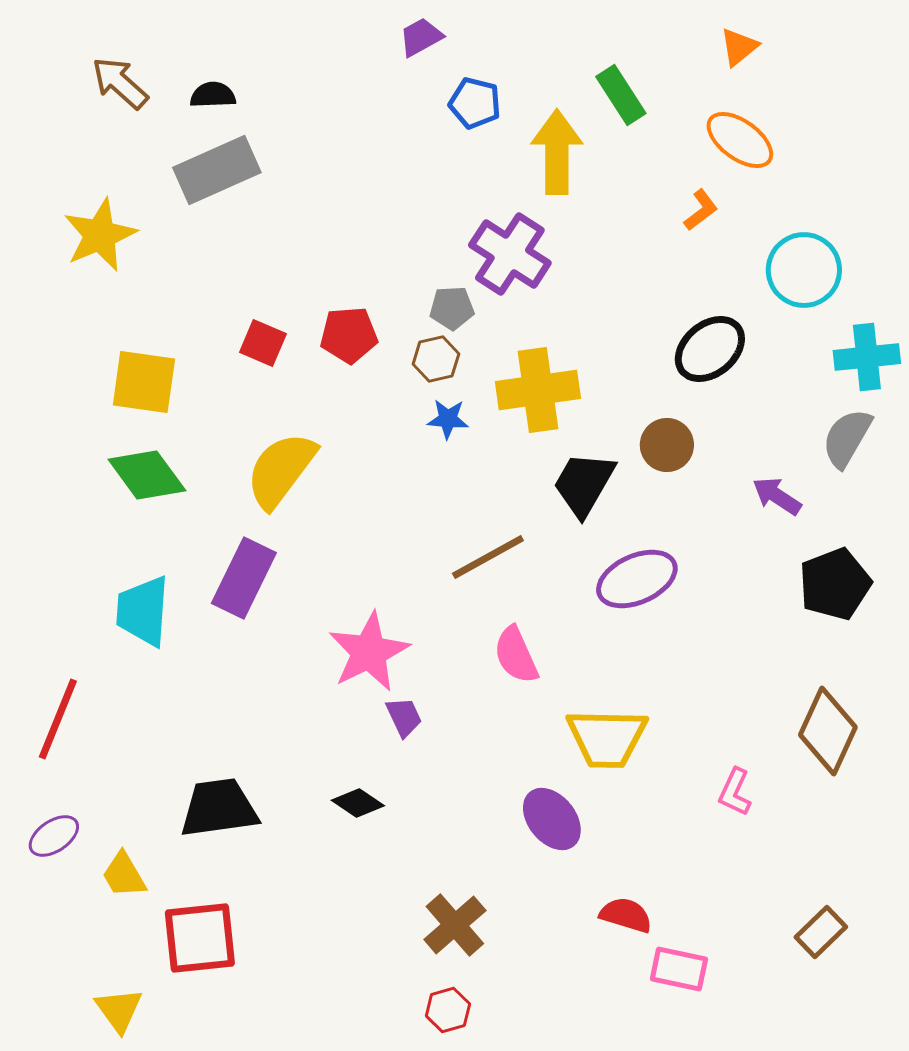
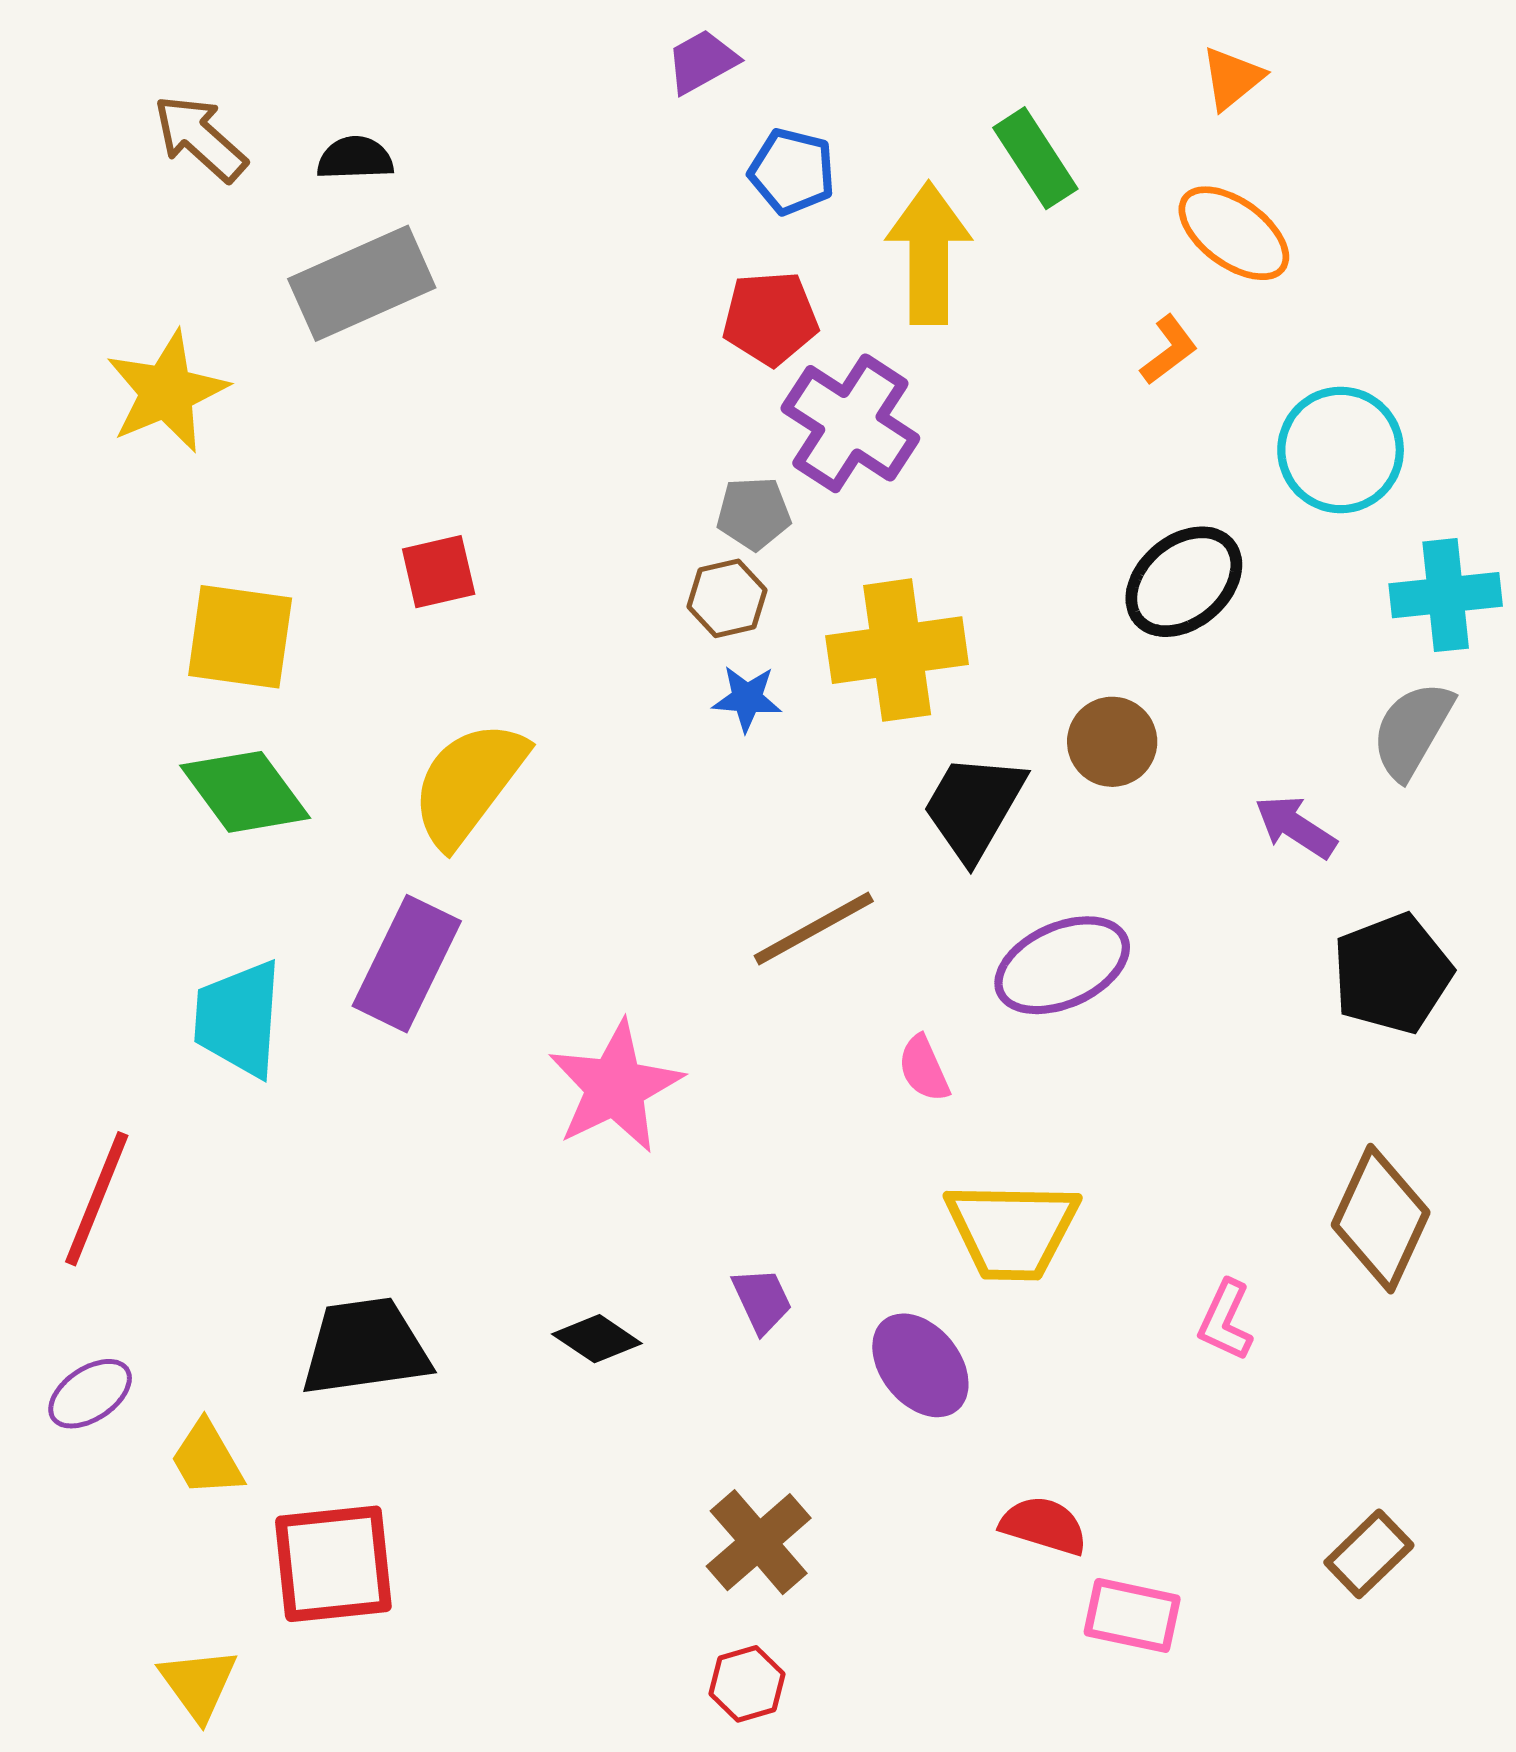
red pentagon: (349, 335) -> (770, 318), moved
red square: (263, 343) -> (439, 572), turned -36
pink semicircle: (516, 655) -> (924, 1069), moved, size x0.7
purple trapezoid: (404, 717) -> (762, 1300), moved

